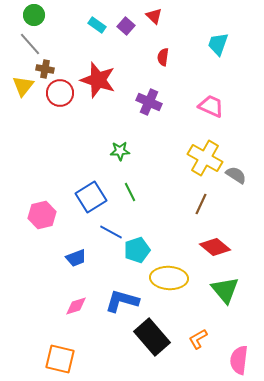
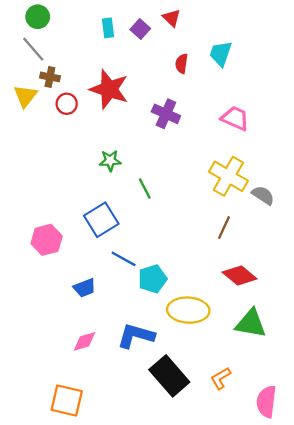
cyan rectangle: (97, 25) -> (108, 28), turned 48
cyan trapezoid: (218, 44) -> (221, 54), moved
red circle: (60, 93) -> (67, 104), size x0.7
green star: (120, 151) -> (110, 161), moved
green line: (130, 192) -> (145, 189), moved
green triangle: (225, 290) -> (251, 323), turned -40

